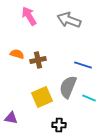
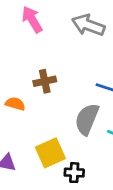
orange semicircle: (17, 54) -> (15, 104), moved
yellow square: (42, 97) -> (50, 153), moved

